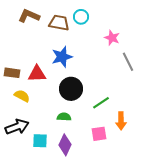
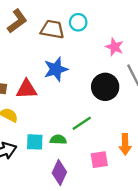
brown L-shape: (29, 16) -> (17, 21), turned 120
black circle: (71, 89) -> (105, 87), moved
green line: (101, 103) -> (82, 123), moved
cyan square: (40, 141) -> (35, 142), moved

